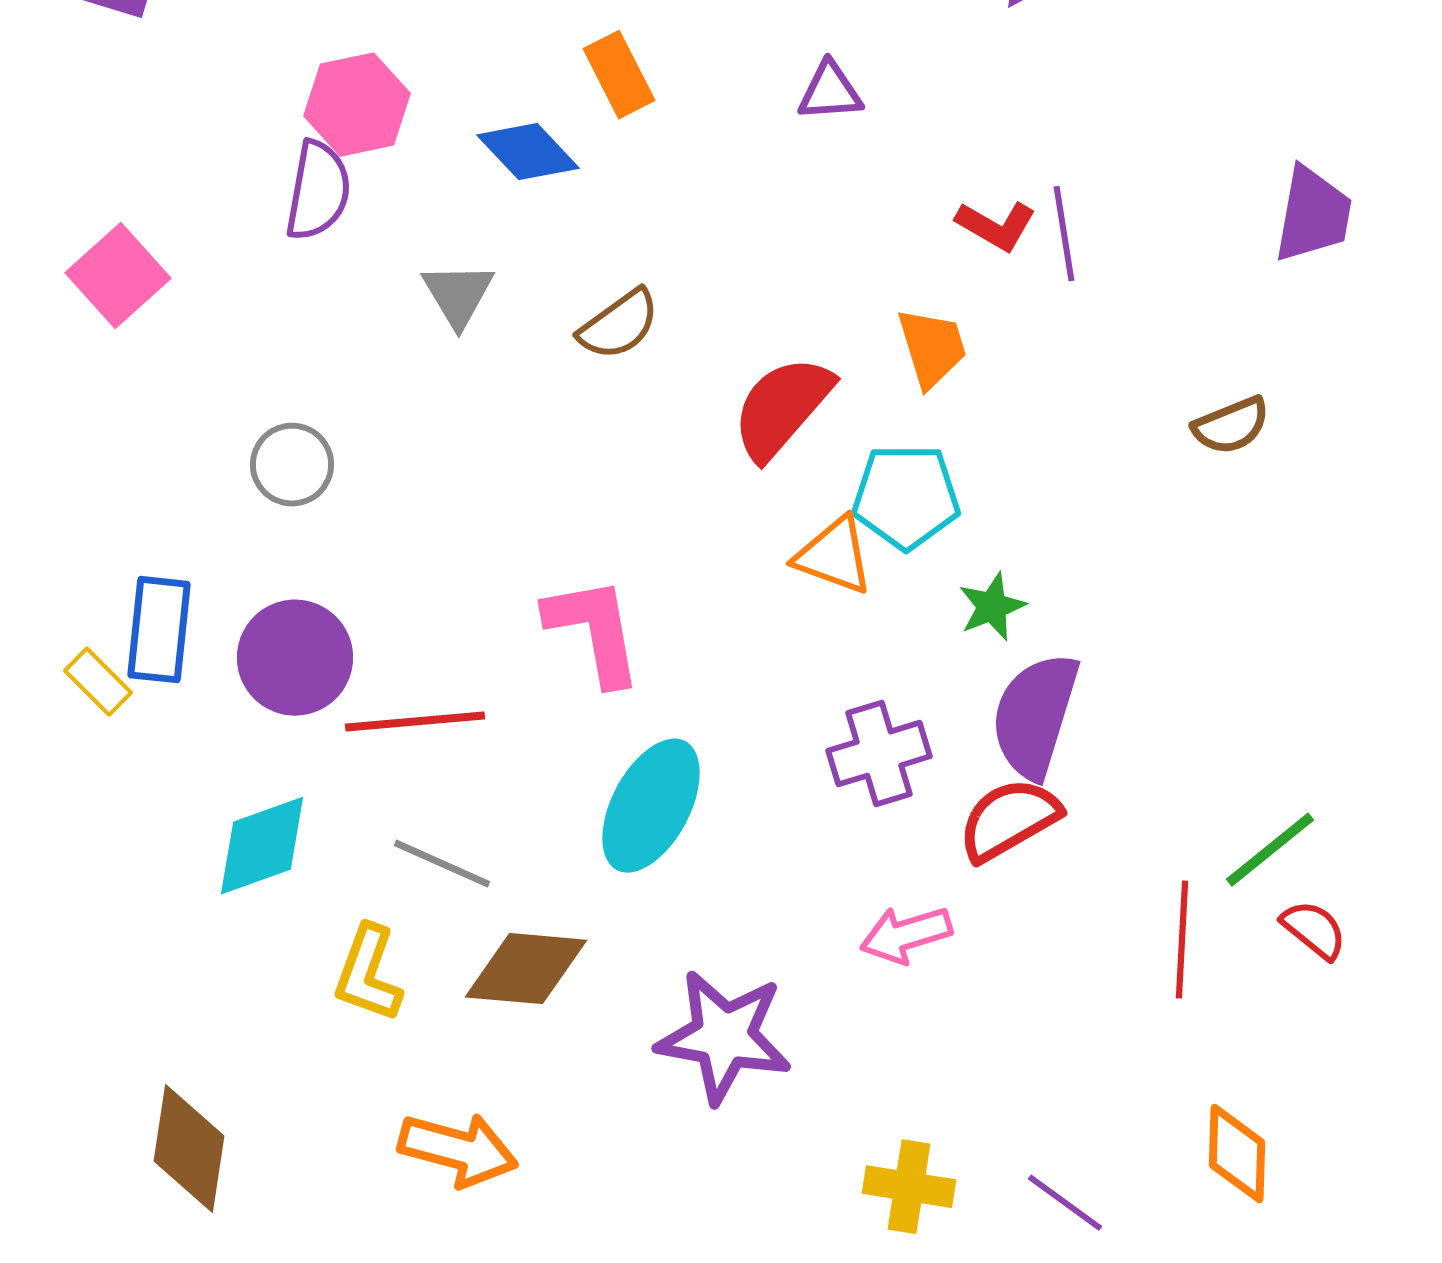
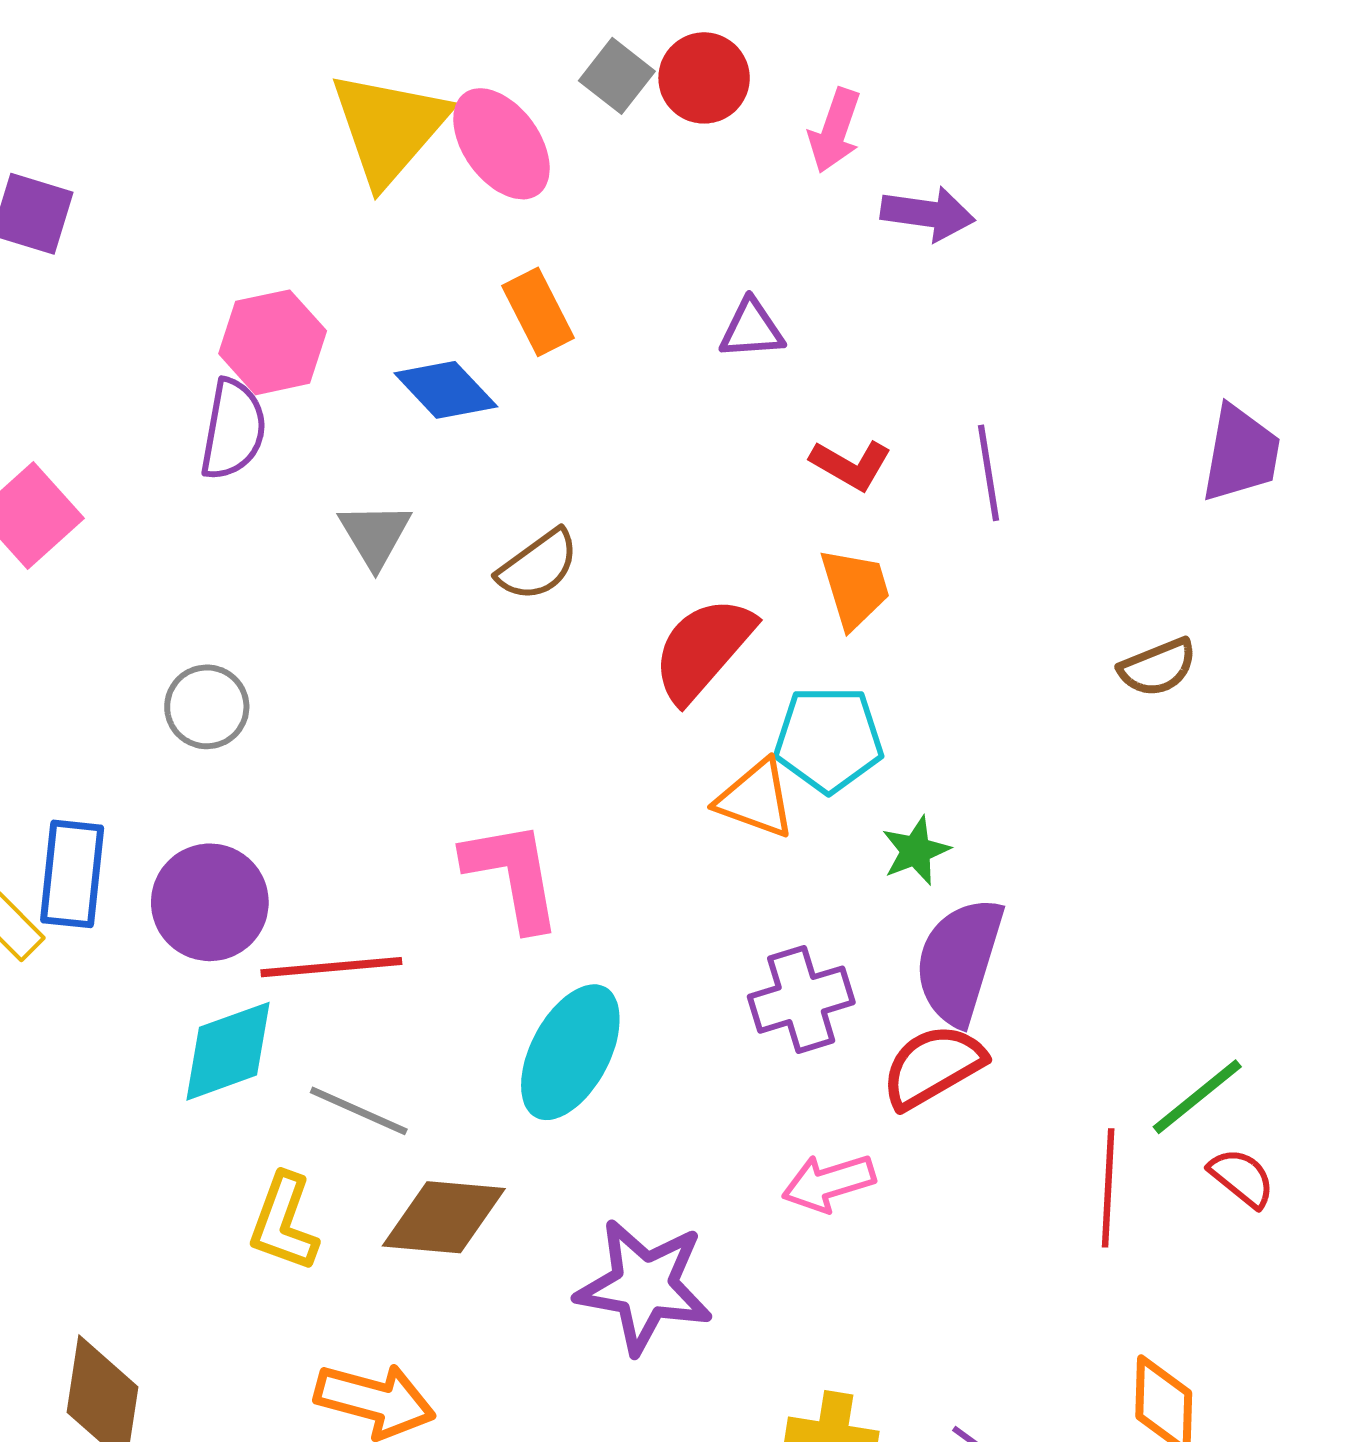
red L-shape: (996, 226) -> (851, 465), moved
cyan diamond: (262, 846) -> (228, 1051), moved

